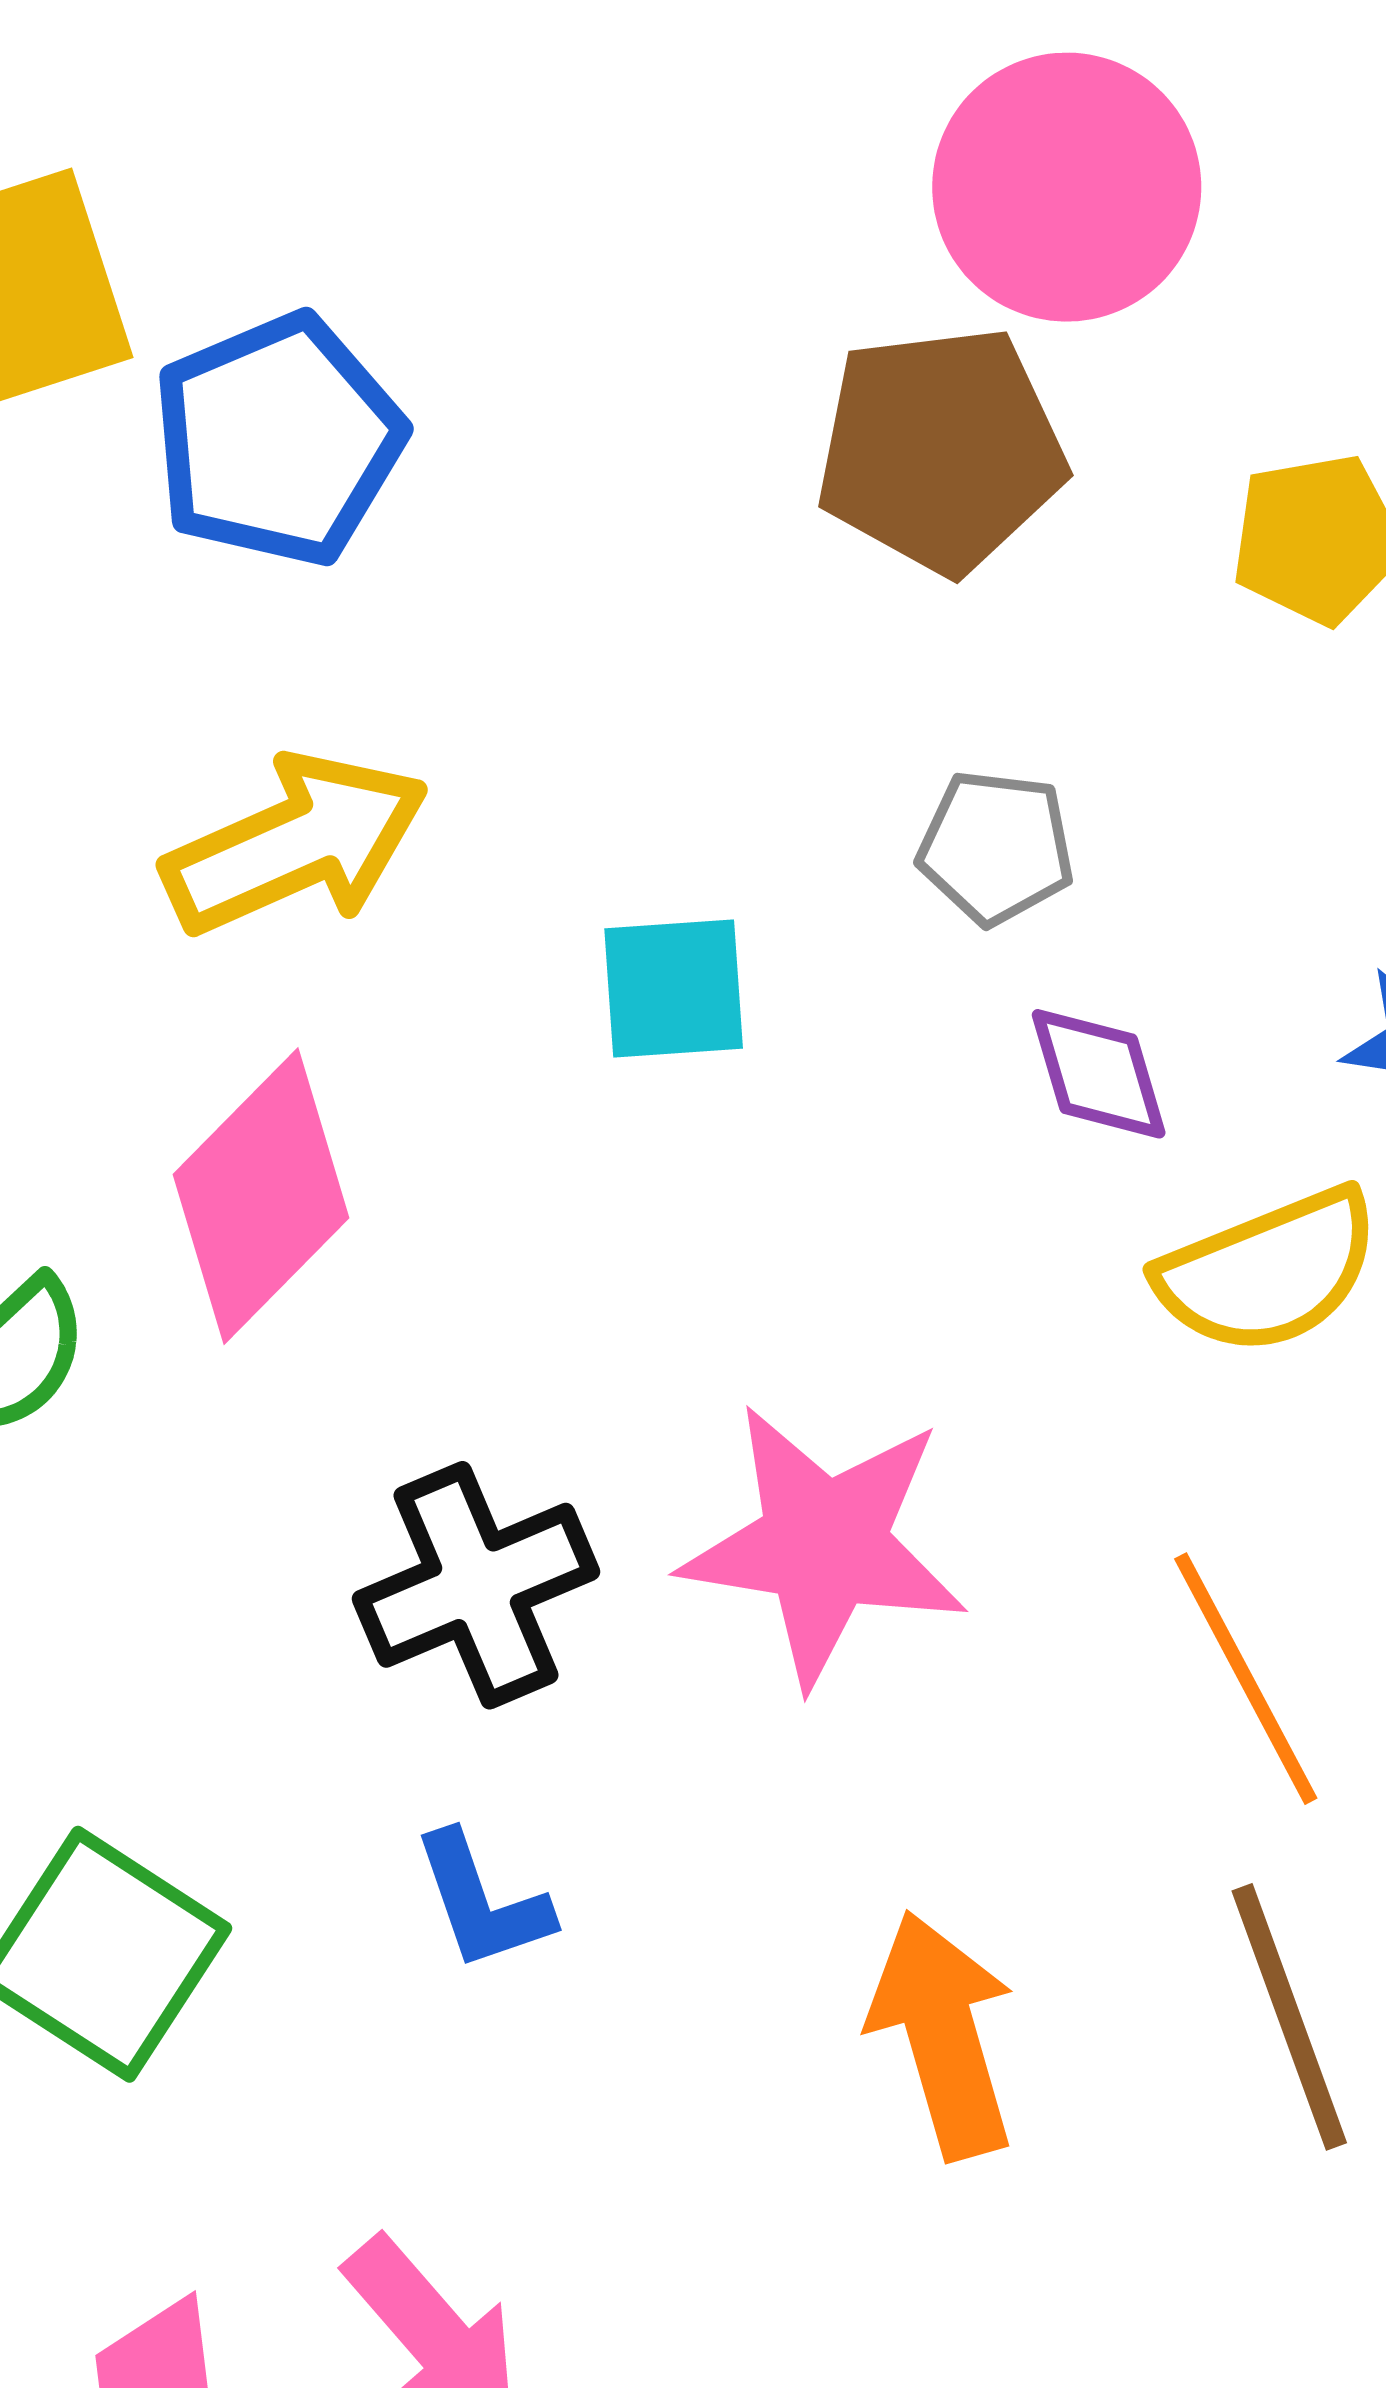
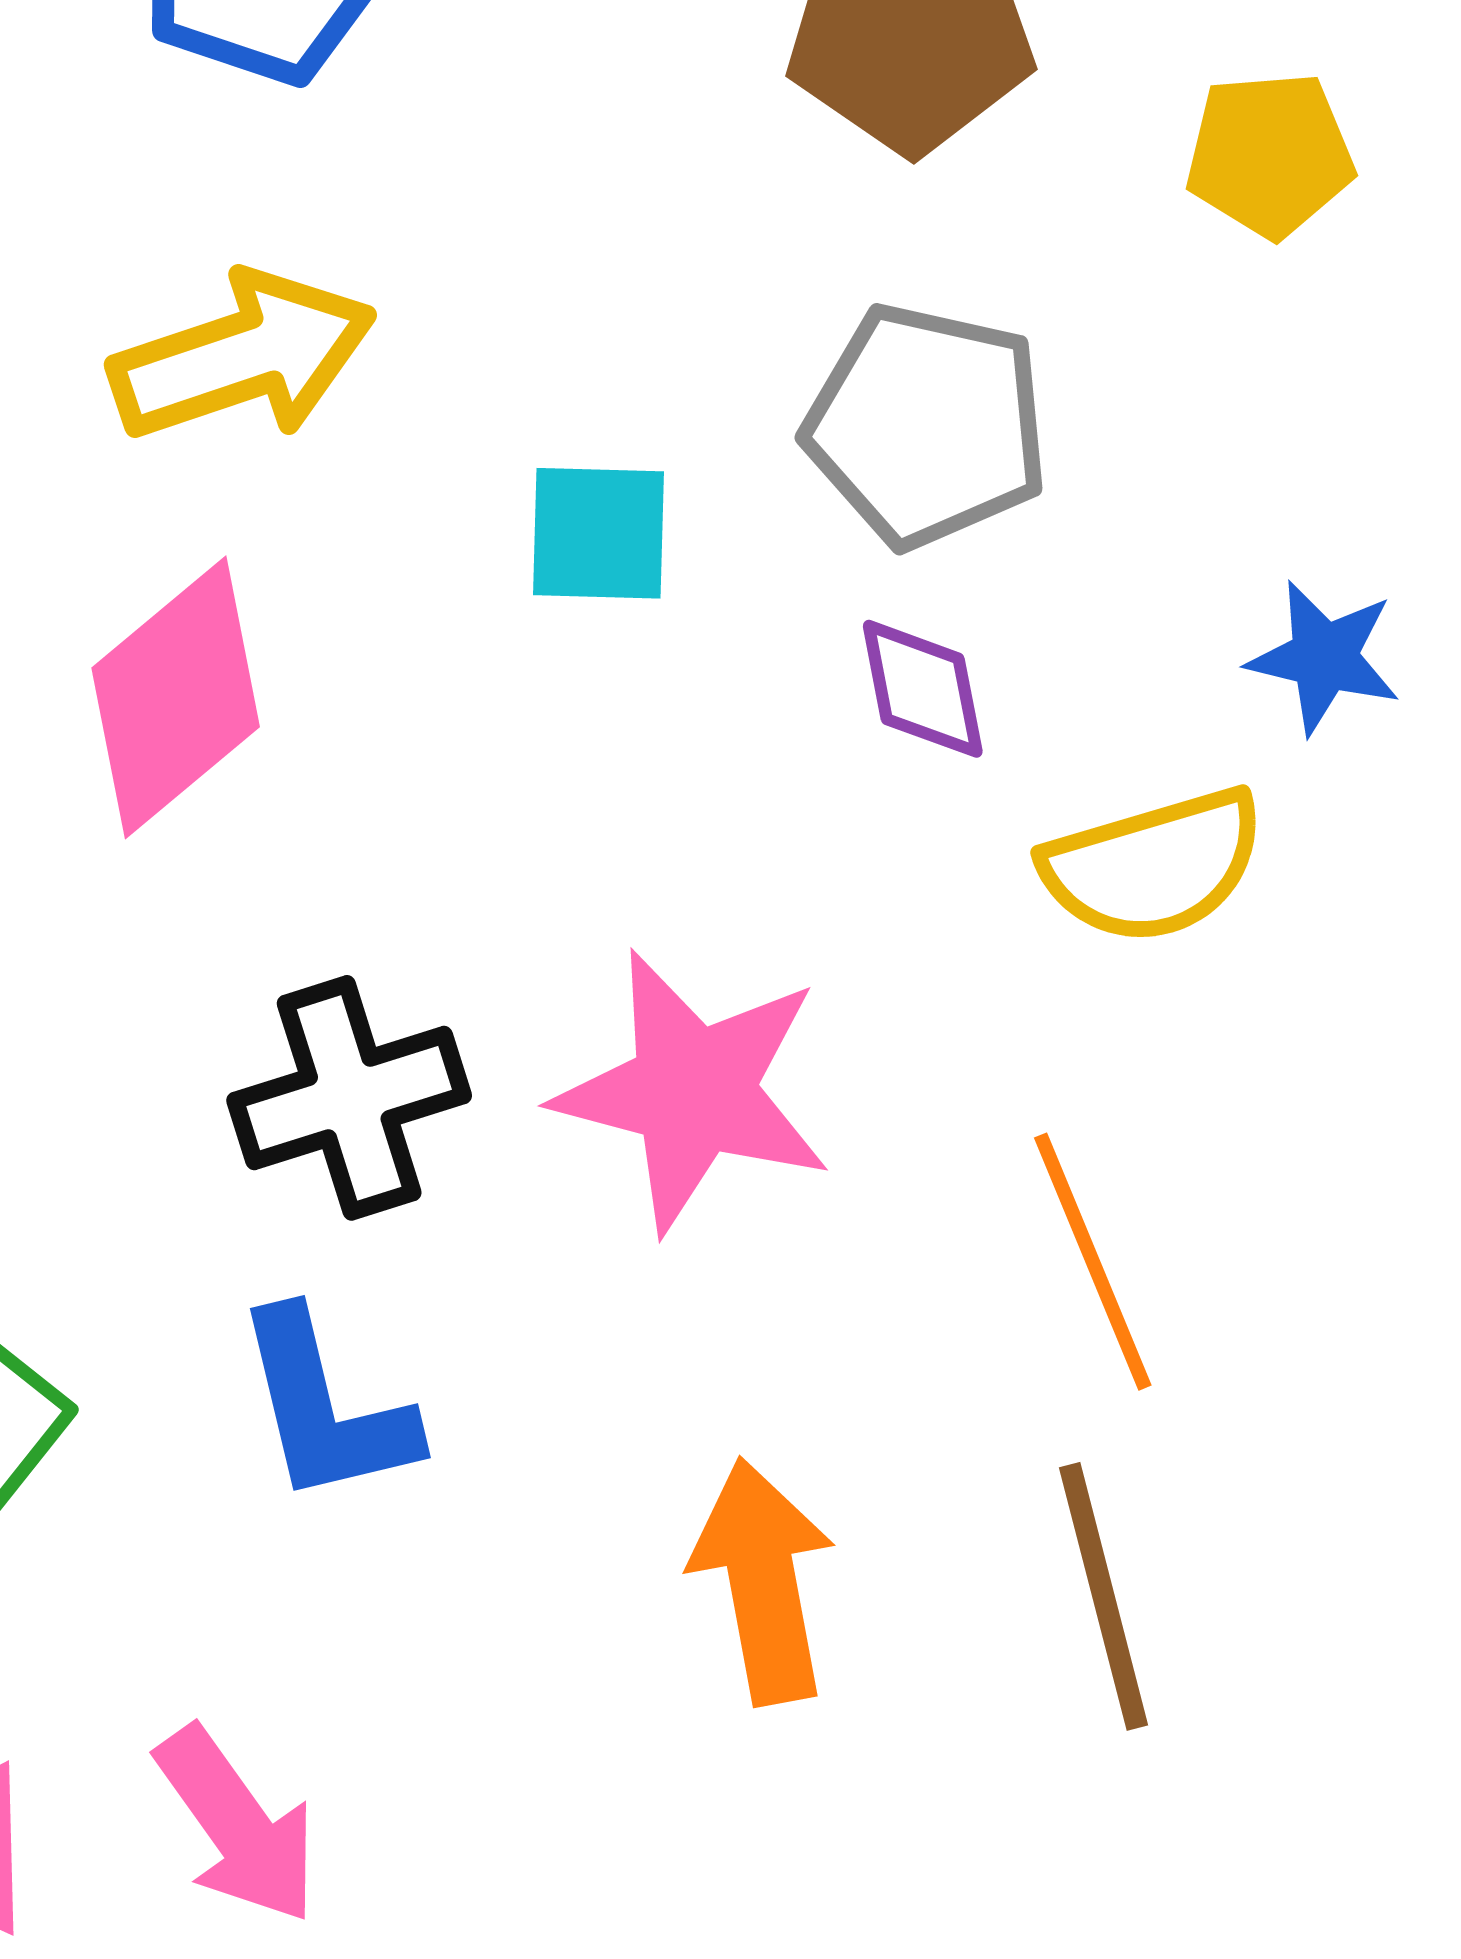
gray pentagon: (996, 847) -> (927, 426), size x1.6
purple diamond: (1099, 1074) -> (923, 689), moved
blue L-shape: (482, 1902) -> (325, 1408), size x1.4

